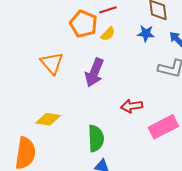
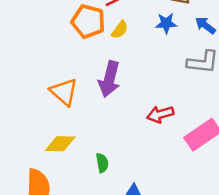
orange triangle: (52, 63) -> (64, 92), moved
green semicircle: (96, 138) -> (102, 163), moved, size x0.6

